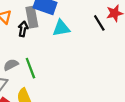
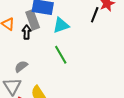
black line: (99, 23) -> (95, 15), turned 63
green line: (30, 68) -> (61, 55), moved

